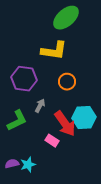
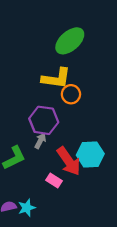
purple hexagon: (24, 79) -> (44, 120), moved
orange circle: (67, 82) -> (71, 94), moved

